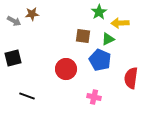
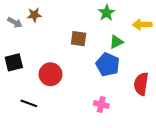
yellow arrow: (120, 23) -> (142, 25), moved
brown square: (83, 36) -> (79, 39), moved
red circle: (66, 69) -> (50, 74), moved

